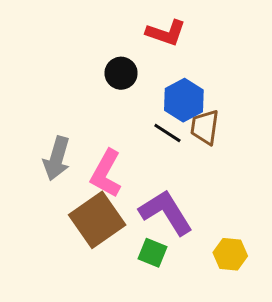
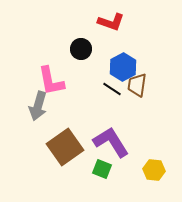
pink L-shape: (106, 173) -> (51, 81), moved, turned -40

